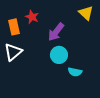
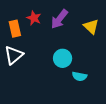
yellow triangle: (86, 13) -> (91, 26), moved
purple arrow: (56, 32) -> (59, 19), moved

